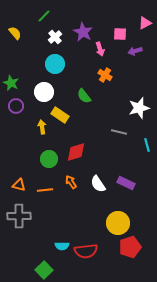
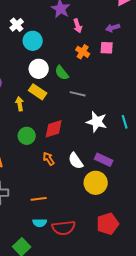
pink square: (120, 34) -> (107, 48), moved
white cross: (55, 37) -> (17, 25), moved
white circle: (44, 92) -> (39, 69), moved
white star: (139, 108) -> (97, 122), moved, turned 30
gray line: (119, 132) -> (78, 94), moved
orange line: (45, 190) -> (39, 199), moved
yellow circle: (118, 223) -> (96, 183), moved

